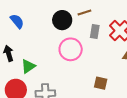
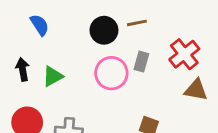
gray rectangle: (95, 31) -> (141, 62), moved
green triangle: (28, 66) -> (53, 76), moved

